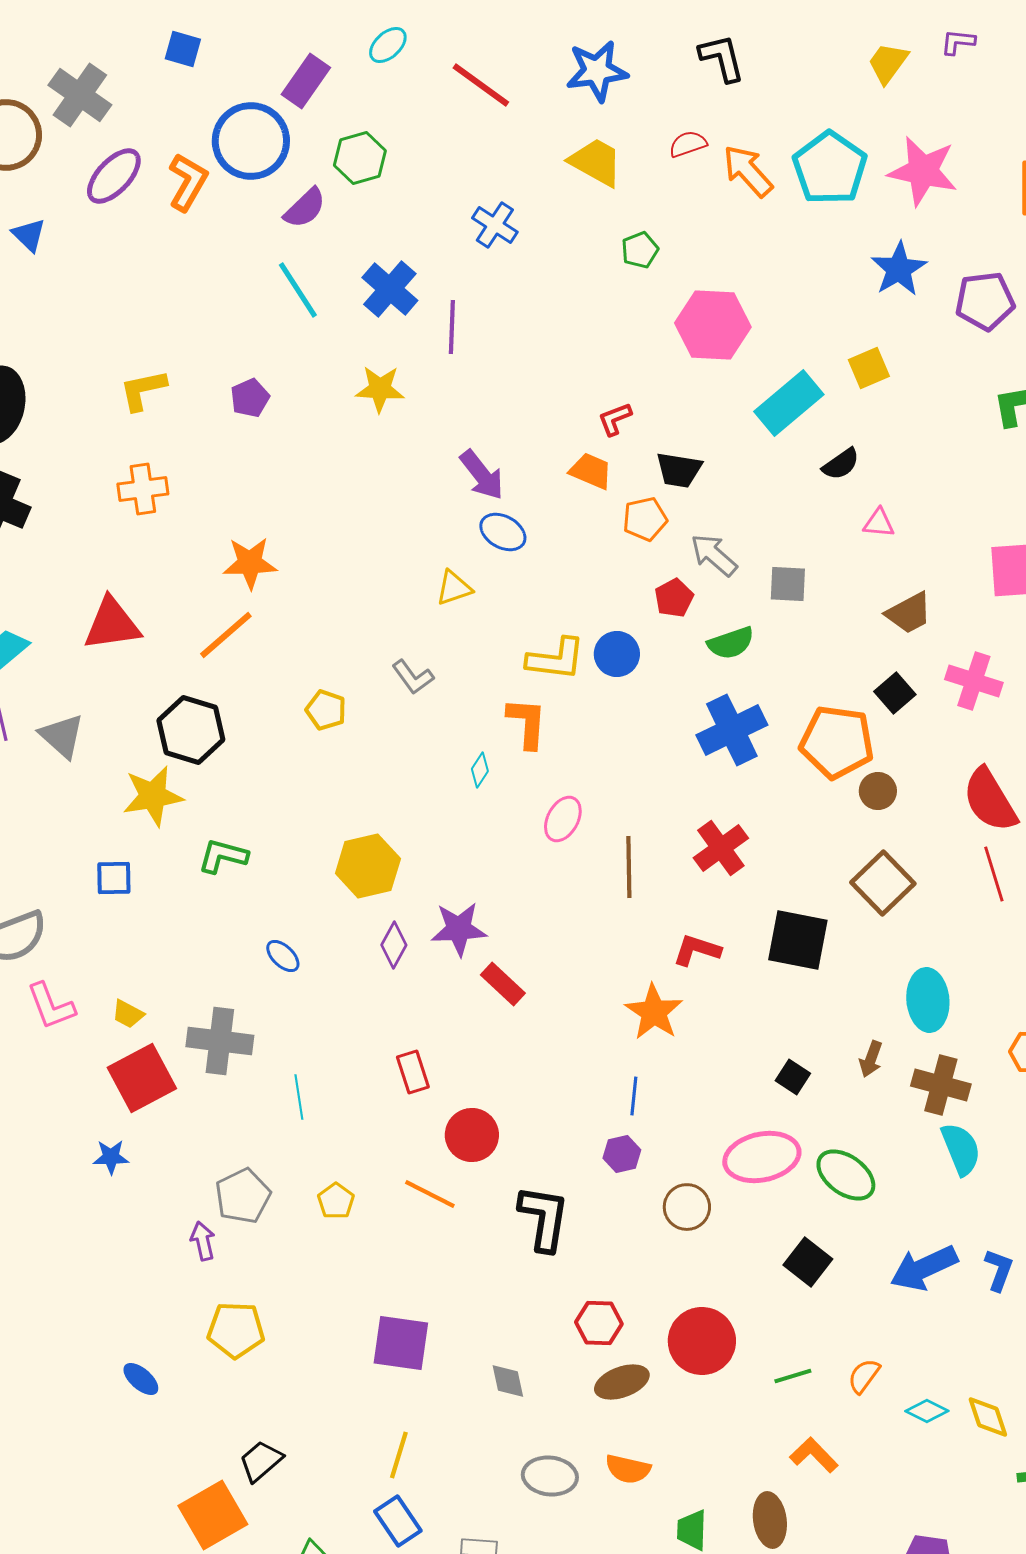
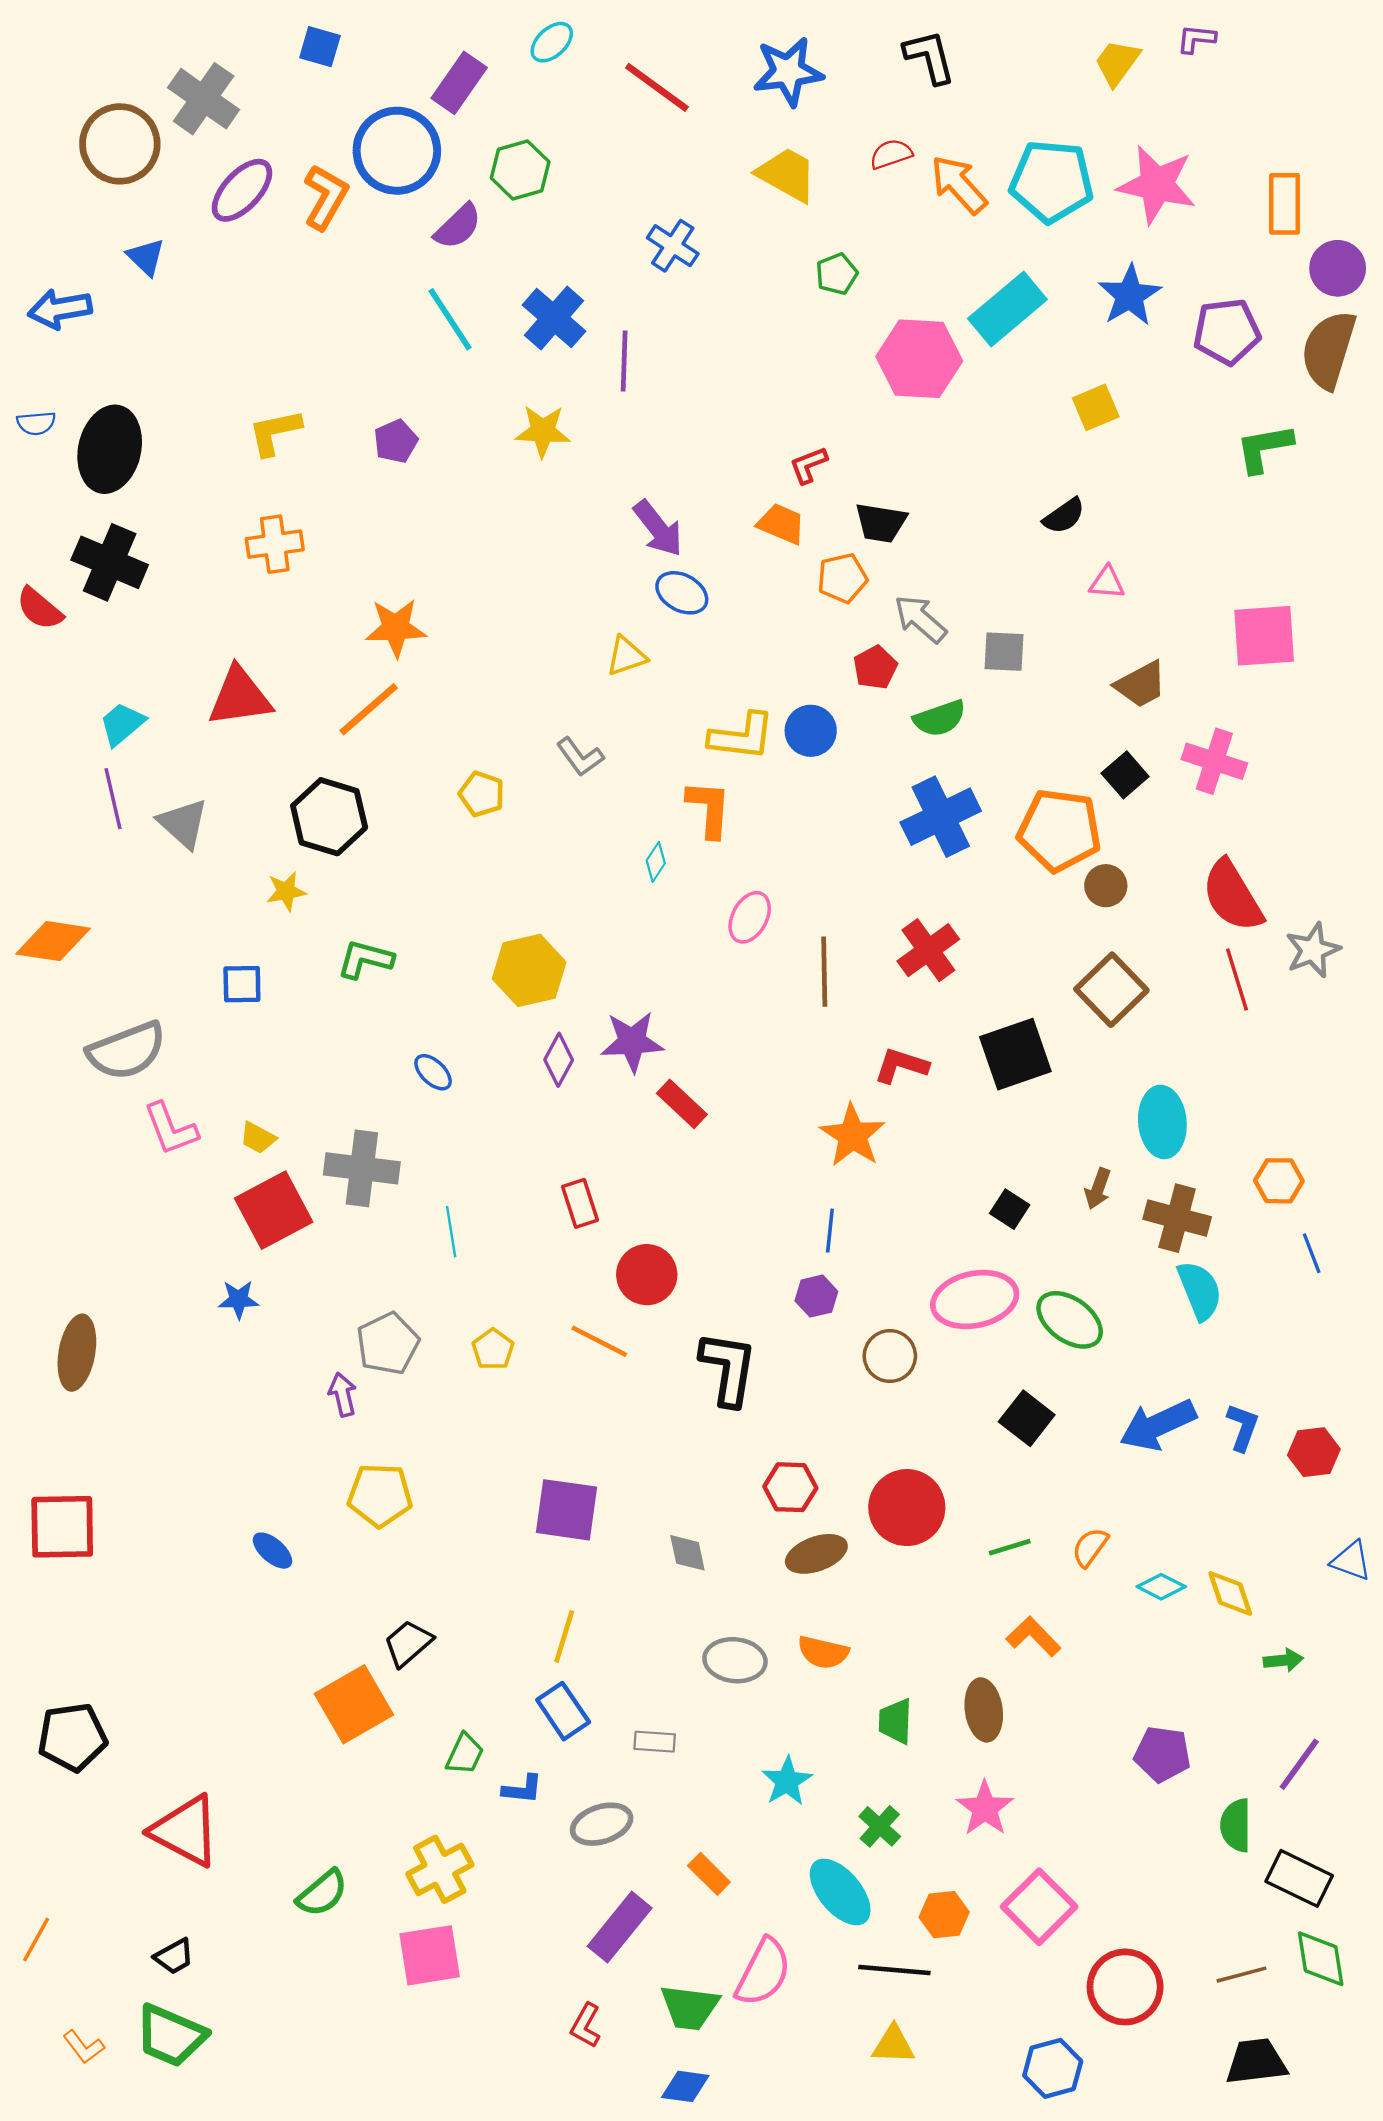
cyan pentagon: (830, 168) -> (1052, 181), turned -30
cyan rectangle: (789, 403) -> (1007, 309), moved
yellow star: (153, 796) -> (286, 891), size x0.6
black square: (798, 940) -> (1015, 1054), turned -30

